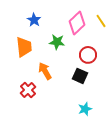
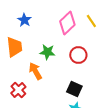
green star: (57, 42) -> (47, 52), moved
black square: (80, 76) -> (74, 89), moved

